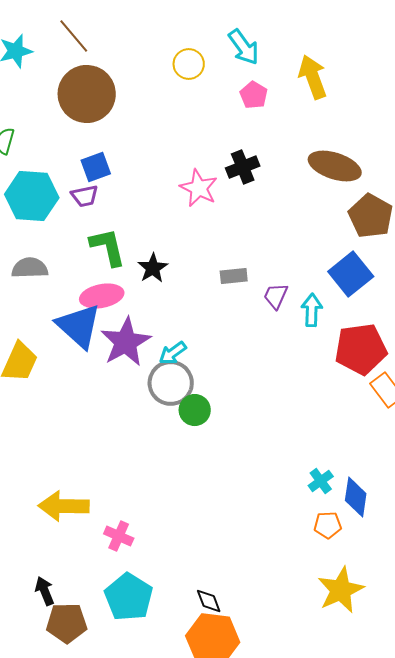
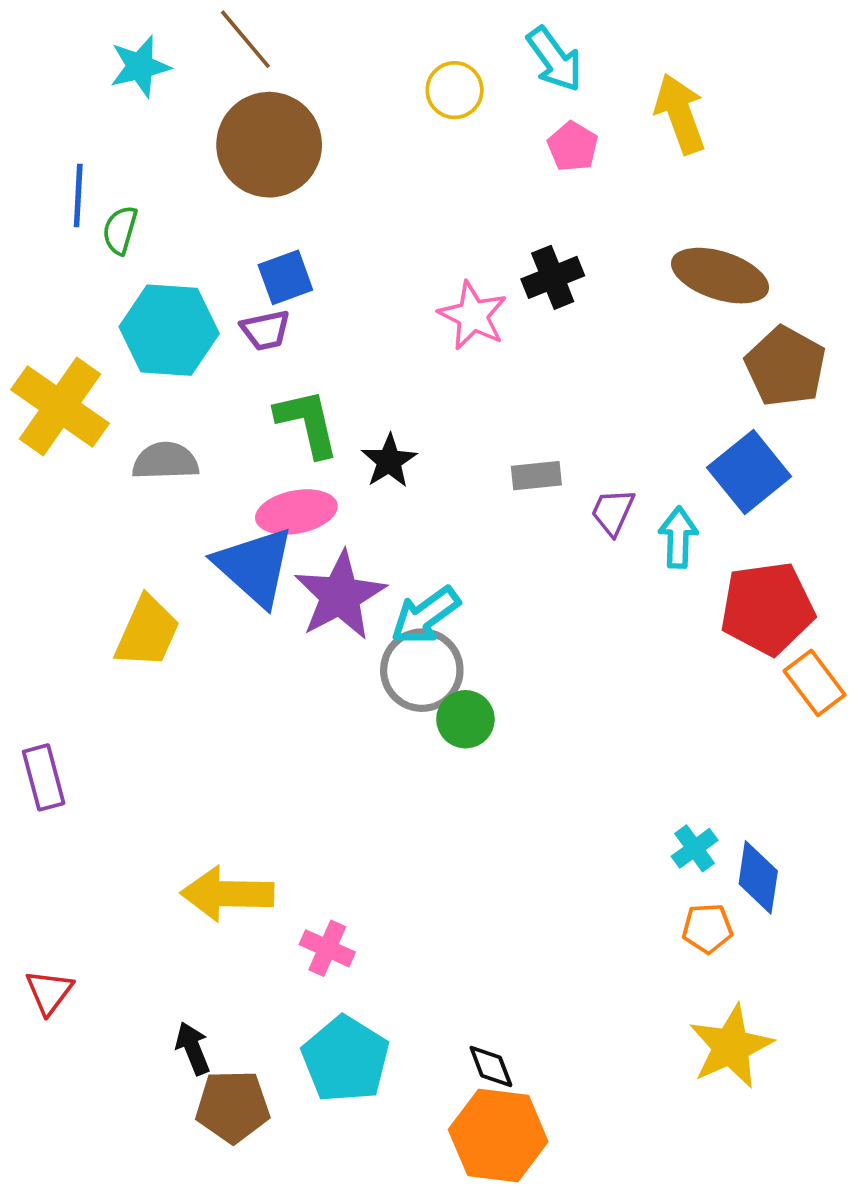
cyan arrow: (173, 353) -> (425, 616), size x1.4

